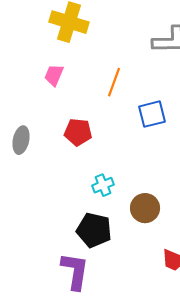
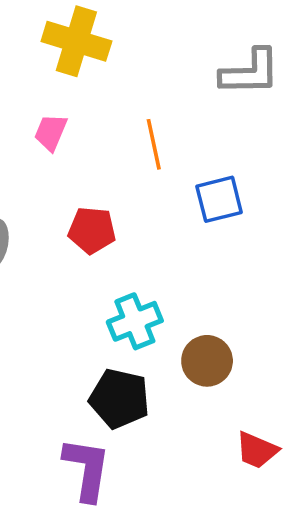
orange line: (114, 82) -> (154, 144), turned -32
cyan cross: (103, 185) -> (135, 321), size x1.4

